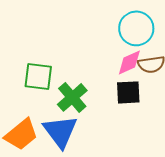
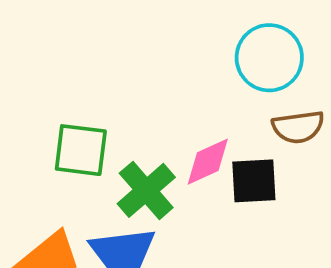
pink diamond: (129, 62) -> (208, 162), moved

